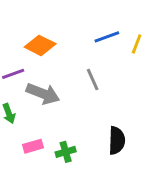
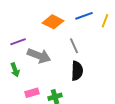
orange diamond: (40, 45) -> (53, 22), moved
black semicircle: (117, 141) -> (77, 71), moved

